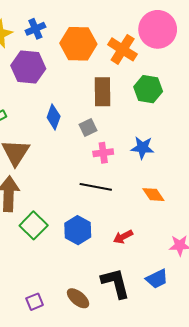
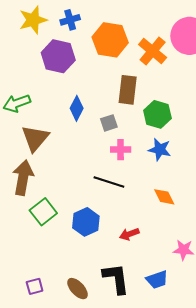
green hexagon: (148, 89) -> (157, 114), moved

